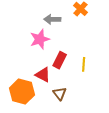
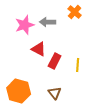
pink star: (40, 39) -> (25, 25), moved
red triangle: (43, 75) -> (39, 49), moved

